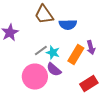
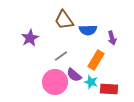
purple arrow: (91, 48) -> (112, 38), moved
cyan star: (53, 53) -> (91, 82), moved
red rectangle: (89, 84) -> (109, 89), turned 36

